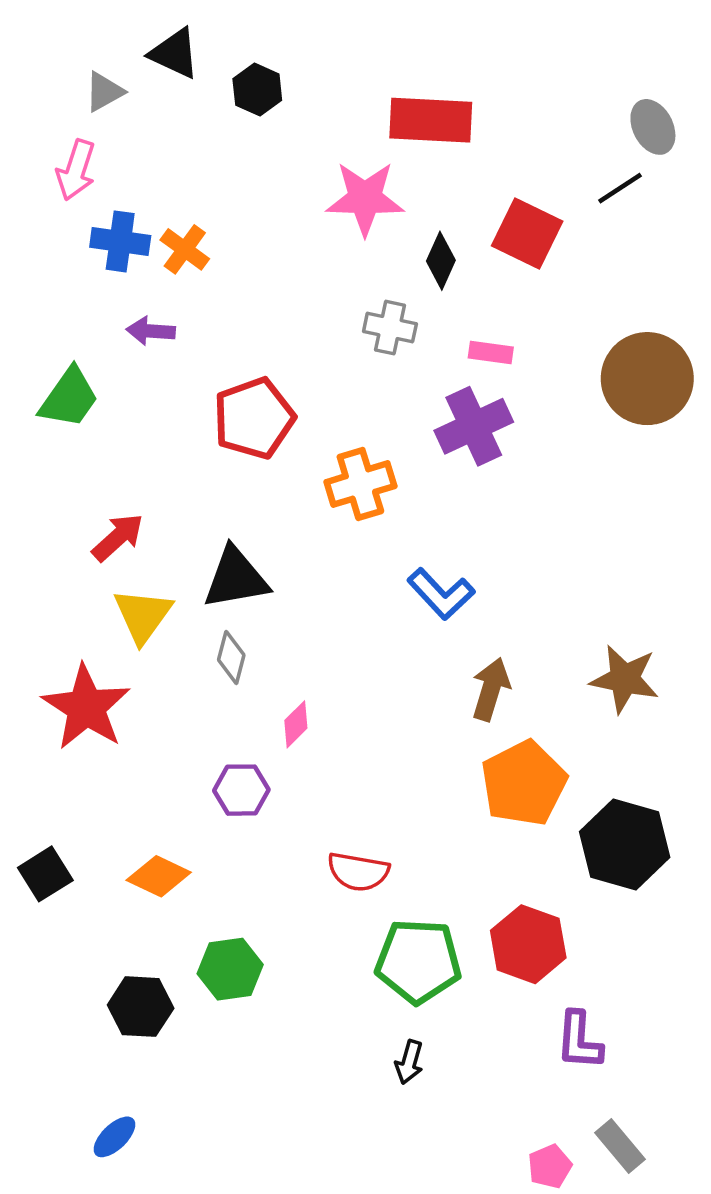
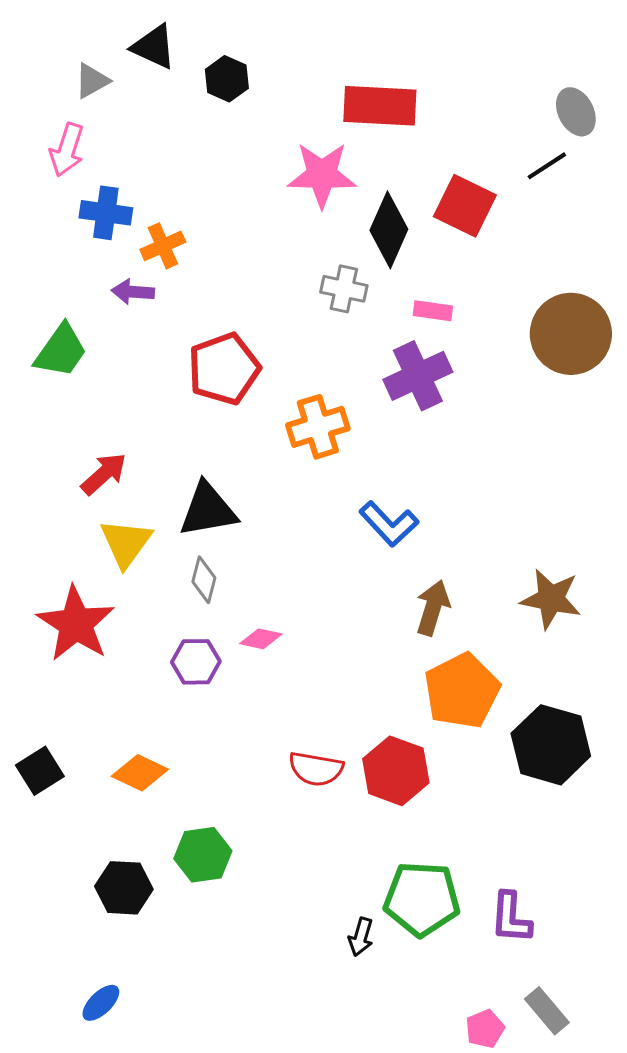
orange cross: (185, 249) -> (163, 246), moved, turned 30
black diamond: (441, 261) -> (389, 230), size x1.5
pink diamond: (296, 724) -> (261, 639), turned 57
purple hexagon: (241, 790) -> (196, 662), moved
red hexagon: (528, 944) -> (396, 771), moved
green pentagon: (418, 961) -> (422, 899), moved

